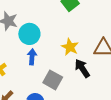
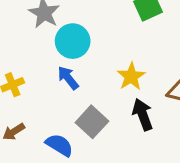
blue arrow: (32, 57) -> (68, 78), turned -56

